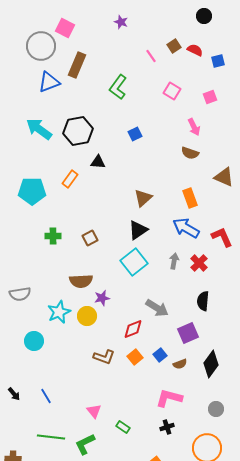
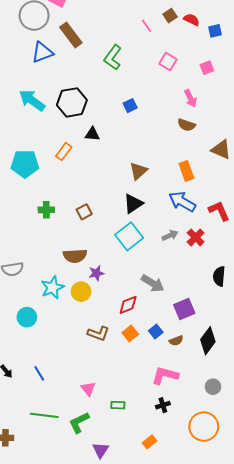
brown rectangle: (77, 65) -> (71, 35), turned -60
gray arrow: (174, 261) -> (170, 235), turned 56
black semicircle: (203, 301) -> (219, 276), moved
green rectangle: (123, 427) -> (118, 405), turned -32

